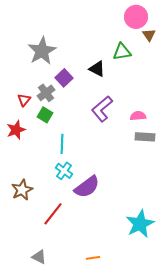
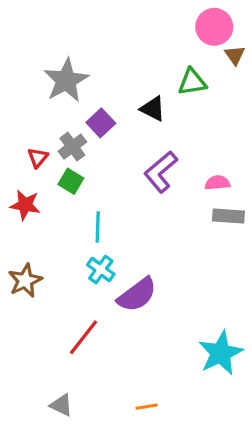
red star: (16, 130) -> (25, 205), turned 30
brown star: (22, 190) -> (25, 281), moved

